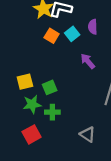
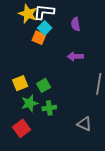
cyan square: (72, 34) -> (45, 28), moved
purple arrow: (88, 61) -> (75, 56), turned -42
red square: (32, 134) -> (21, 128), moved

